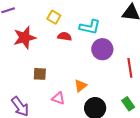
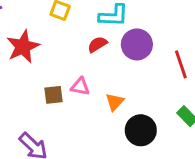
red semicircle: (65, 36) -> (97, 44), moved, turned -32
pink triangle: (58, 98) -> (80, 87), moved

